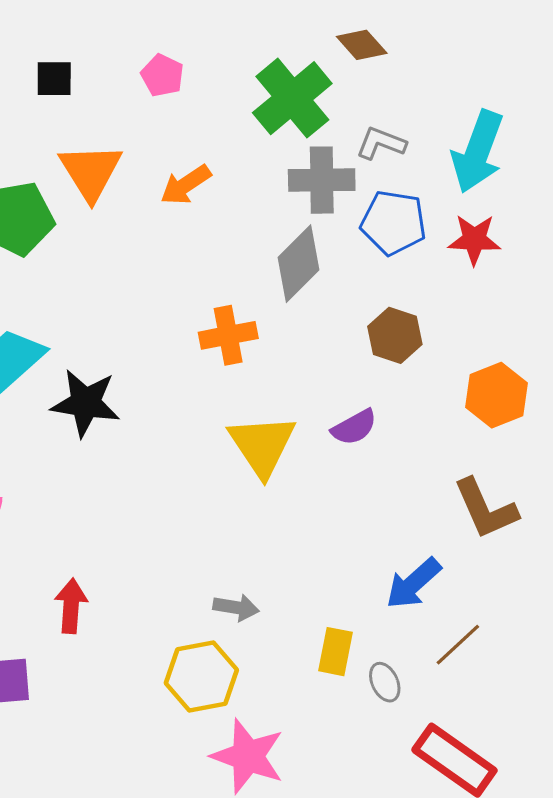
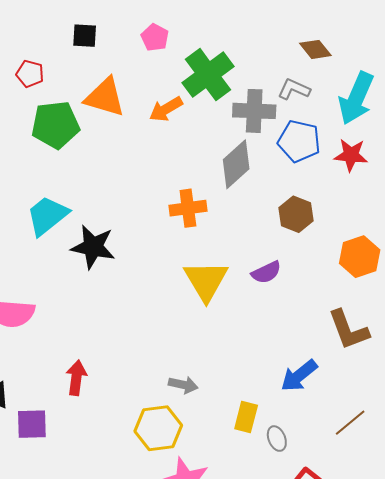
brown diamond: (362, 45) -> (315, 49), moved
green cross: (292, 98) -> (208, 75), moved
orange triangle: (91, 172) -> (105, 97), turned -45
brown line: (458, 645) -> (350, 423), moved

